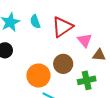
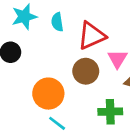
brown circle: (63, 64) -> (86, 71), moved

